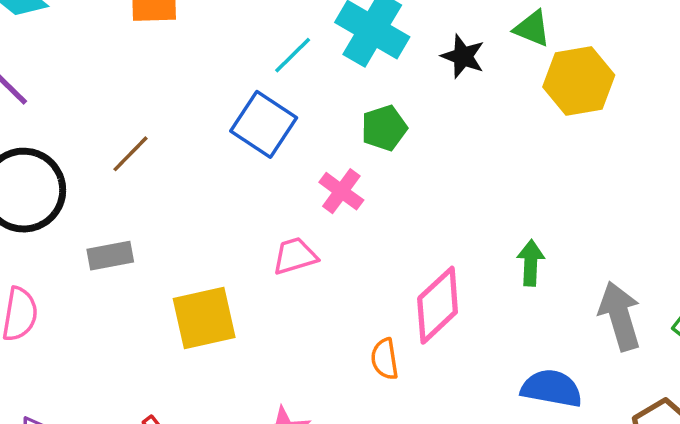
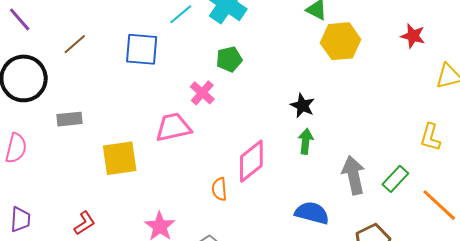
black star: (463, 56) -> (302, 106), moved
blue square: (264, 124) -> (142, 49), moved, turned -33
brown line: (130, 154) -> (75, 44), moved
pink trapezoid: (295, 256) -> (173, 127), size x1.4

